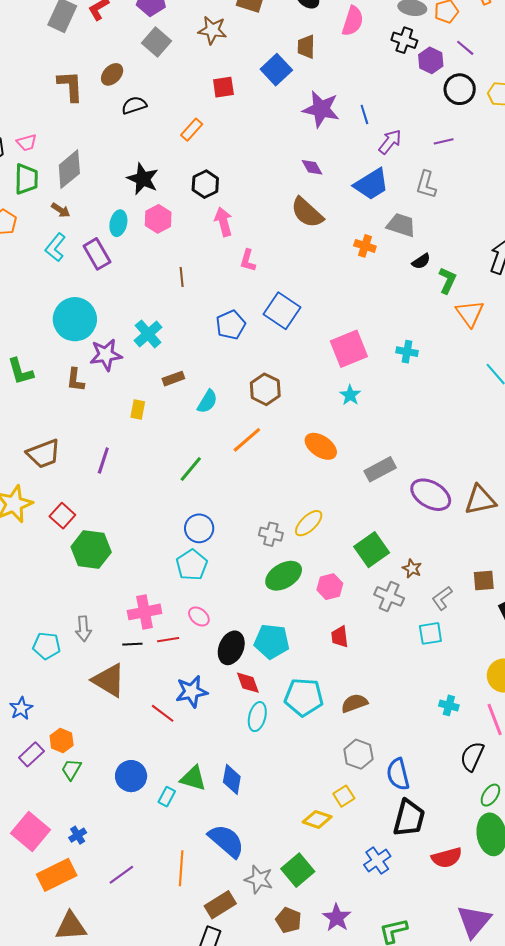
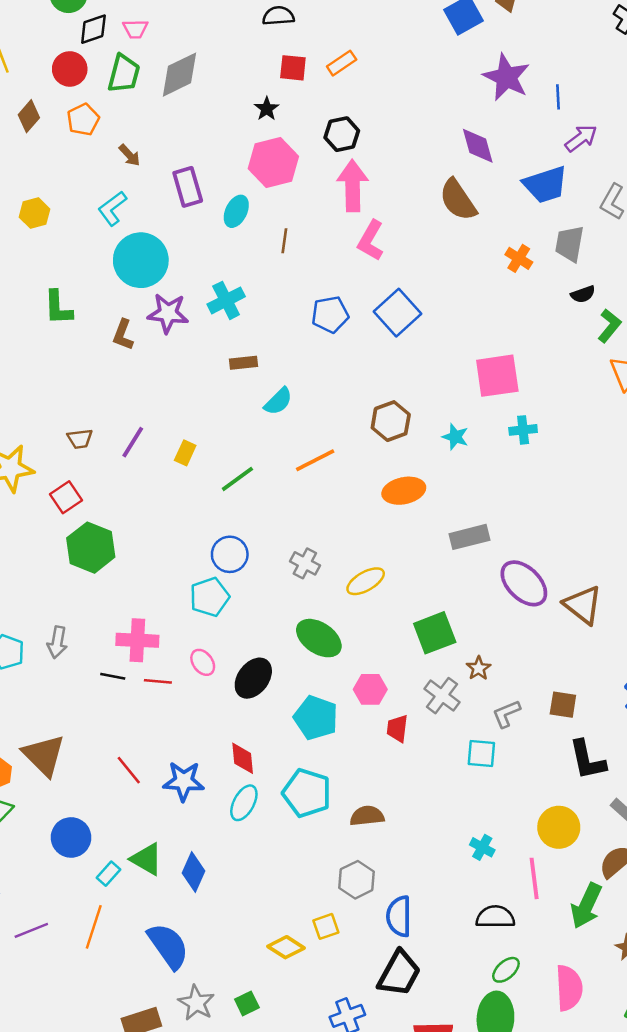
red square: (223, 87) -> (293, 68), moved
purple diamond: (312, 167) -> (478, 146), size x1.4
black star: (143, 179) -> (267, 109), size x0.6
brown arrow: (61, 210) -> (130, 155), moved
pink hexagon: (158, 219) -> (273, 163), size x1.4
pink arrow: (223, 222) -> (353, 186), size x1.4
cyan ellipse: (118, 223) -> (236, 211), moved
gray trapezoid: (401, 225) -> (569, 244), turned -112
cyan L-shape: (55, 247) -> (112, 208), moved
pink L-shape: (248, 260) -> (371, 241), size x1.4
pink square: (349, 349) -> (497, 376), moved
cyan cross: (407, 352) -> (523, 430), moved, turned -30
brown hexagon: (265, 389) -> (391, 421), moved
cyan star: (350, 395) -> (455, 437), turned -30
yellow rectangle: (138, 409) -> (185, 453), moved
orange ellipse: (321, 446) -> (404, 491), turned -60
brown trapezoid: (44, 454) -> (80, 439), moved, size x0.6
brown triangle: (480, 500) -> (583, 605), turned 36
gray cross: (271, 534) -> (305, 563), moved
green ellipse: (284, 576) -> (319, 638), turned 51
pink hexagon: (330, 587) -> (370, 689), moved
red trapezoid: (340, 637) -> (397, 728), moved
cyan pentagon: (272, 641) -> (316, 718), moved
black ellipse: (231, 648) -> (253, 678), moved
brown triangle: (109, 680) -> (44, 755), moved
blue star: (192, 692) -> (184, 781), moved
black semicircle: (472, 756) -> (495, 917), turned 52
orange line: (181, 868) -> (94, 927), moved
green square: (298, 870) -> (247, 1003), size x0.6
purple line: (121, 875) -> (31, 930), moved

